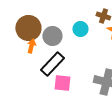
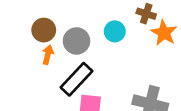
brown circle: (28, 28) -> (44, 30), size x0.7

